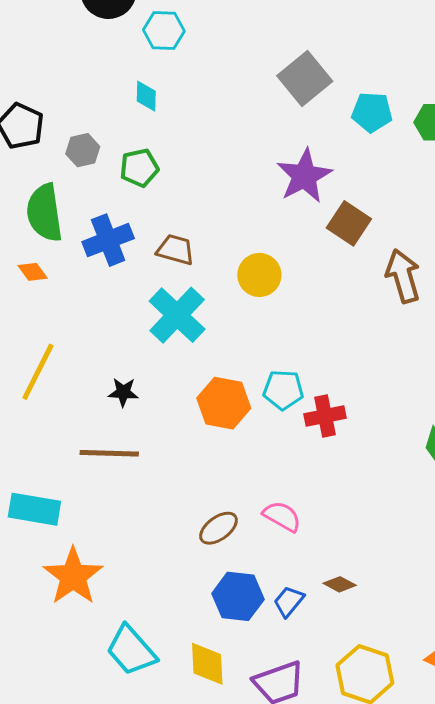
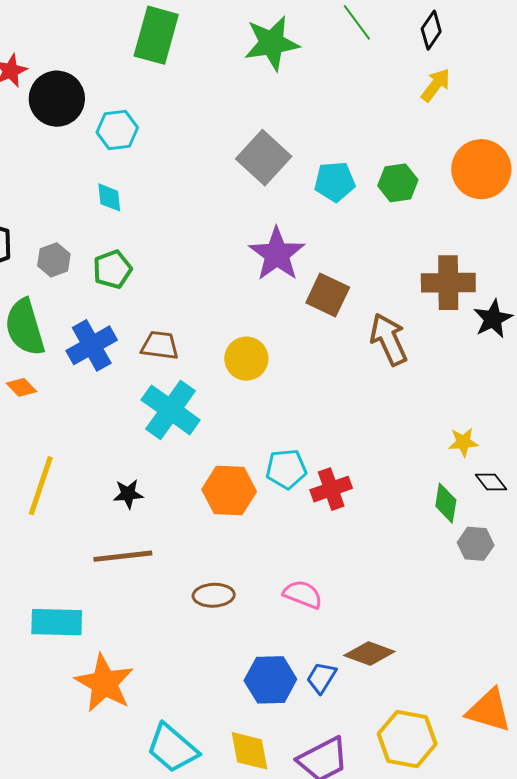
brown ellipse: (219, 528) -> (214, 595), moved, turned 42
brown diamond: (340, 584) -> (369, 654), size x1.5

